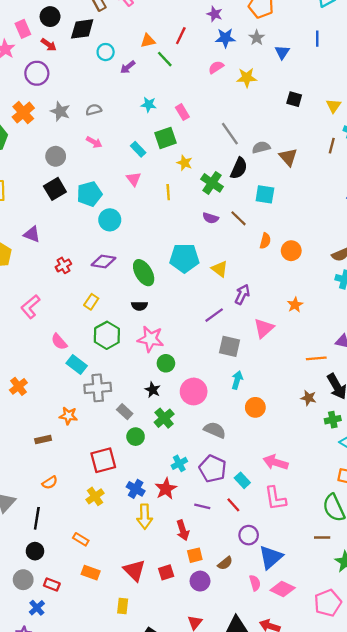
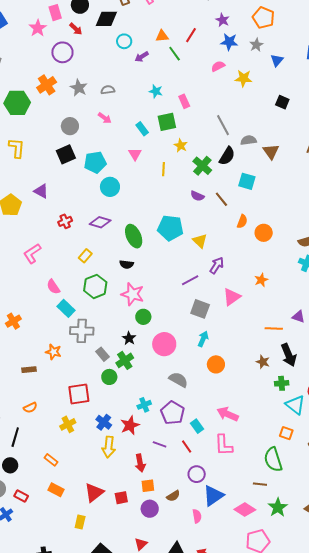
green cross: (164, 418) -> (125, 360), moved
red triangle: (134, 570) -> (94, 493), turned 30
pink diamond: (283, 589) -> (245, 510), moved

